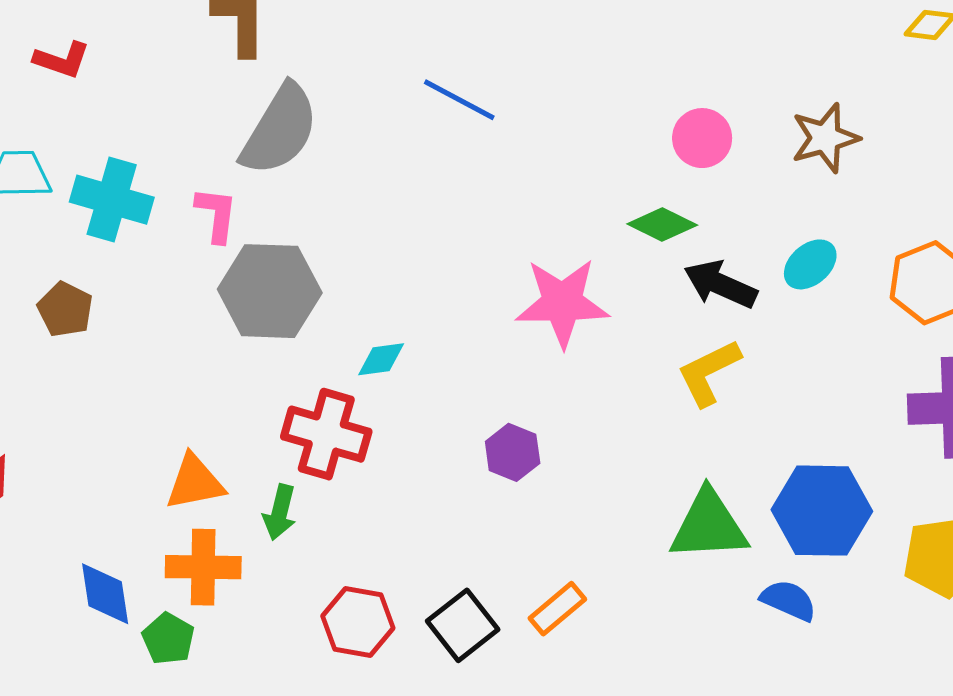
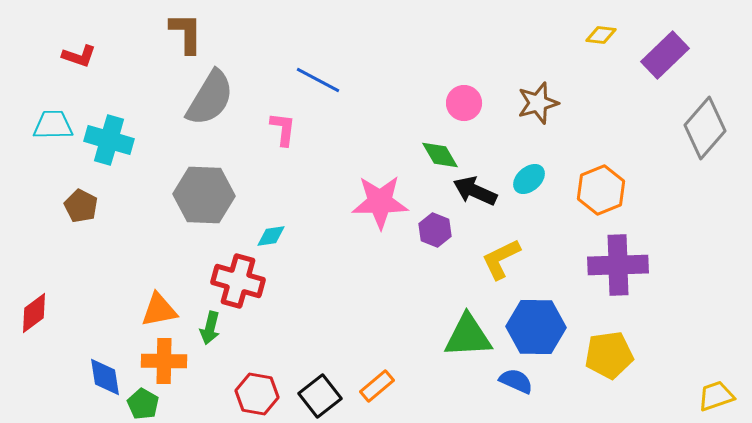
pink L-shape: (216, 215) -> (283, 129), moved
green diamond: (662, 225) -> (440, 155), turned 33
yellow L-shape: (709, 373) -> (501, 259), moved
purple hexagon: (513, 452) -> (435, 230), moved

